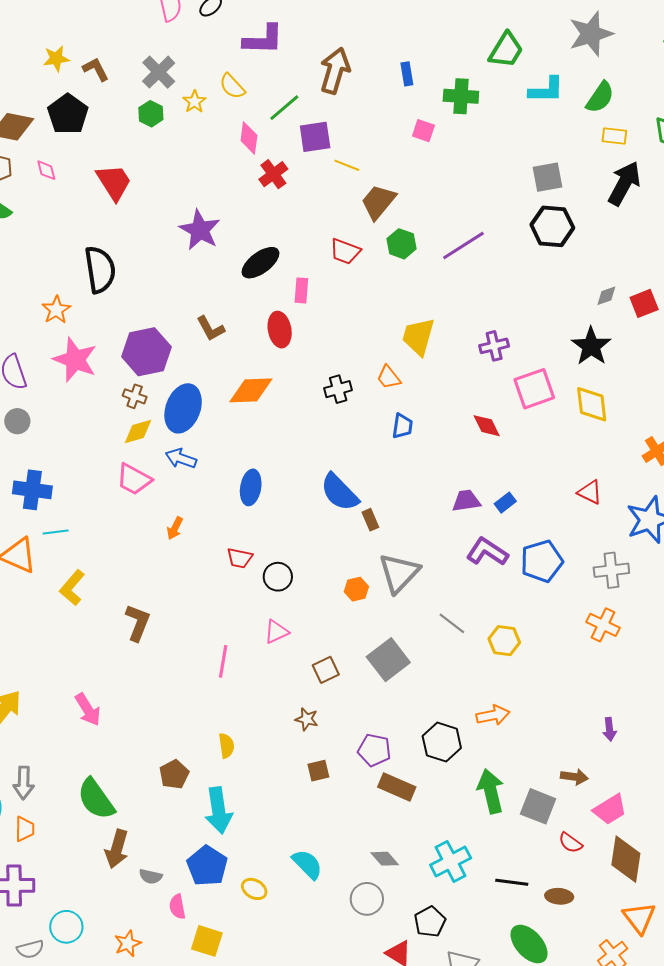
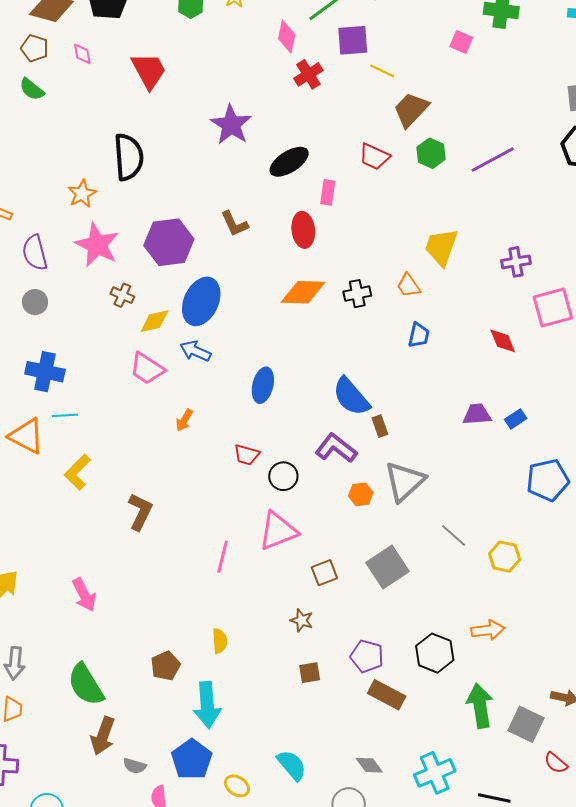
orange diamond: (251, 390) -> (303, 292), moved
brown cross: (135, 396) -> (122, 295), moved
purple L-shape: (487, 552) -> (336, 448), moved
pink triangle: (276, 632) -> (278, 531), size x1.6

